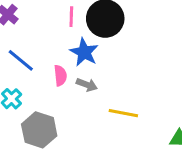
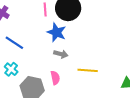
pink semicircle: (60, 76) -> (55, 78), moved

